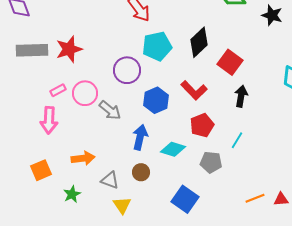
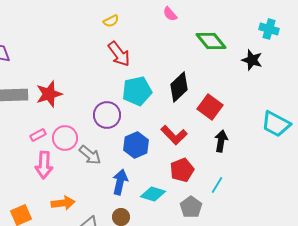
pink arrow: (49, 120) -> (44, 165), moved
gray pentagon: (211, 162) -> (191, 207), turned 30

